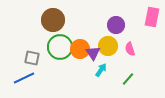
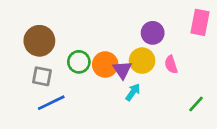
brown circle: (53, 20) -> (39, 41), moved
green circle: (60, 47) -> (79, 62), size x0.7
blue line: (24, 78) -> (51, 103), moved
green line: (128, 79) -> (196, 104), moved

